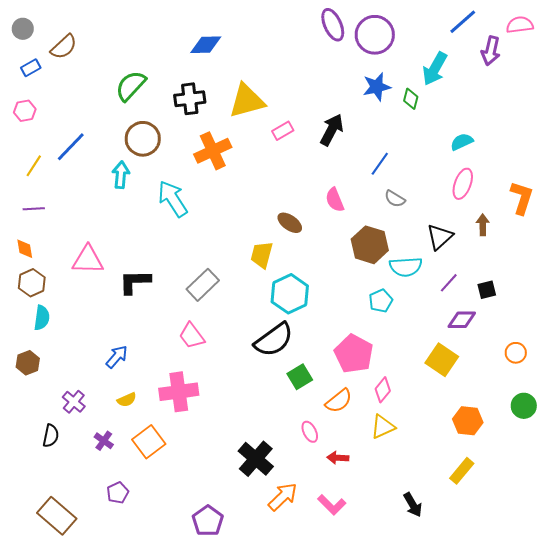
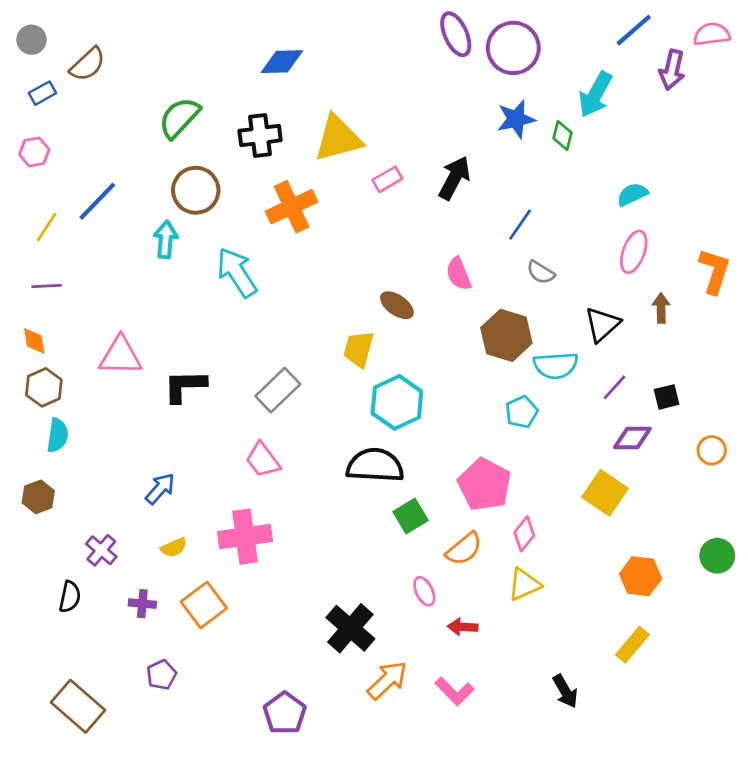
black semicircle: (274, 340) -> (375, 465), turned -141
orange circle: (516, 353) -> (712, 450), moved
purple cross: (104, 441) -> (142, 604), turned -30

